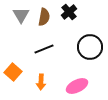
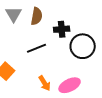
black cross: (69, 12) -> (62, 29), moved, turned 35
orange arrow: (41, 82) -> (45, 83), moved, turned -35

